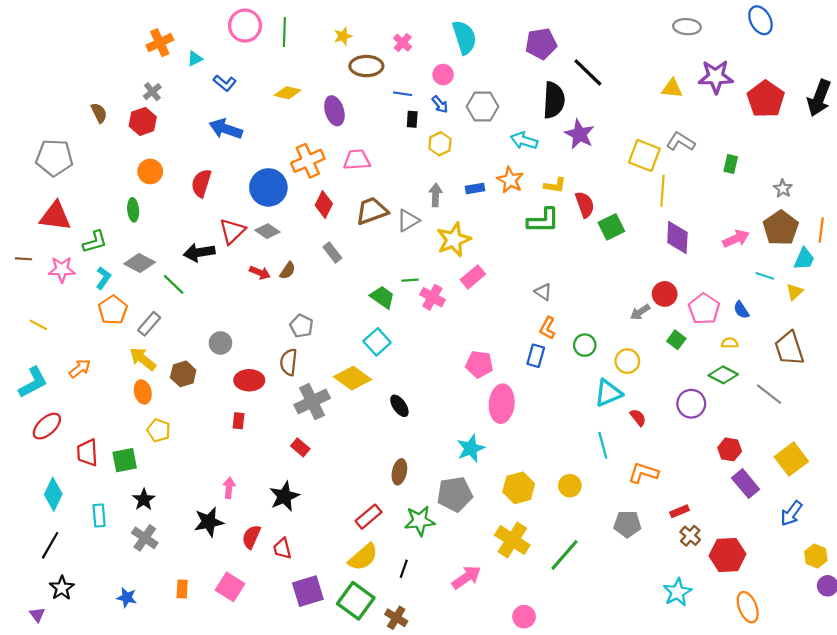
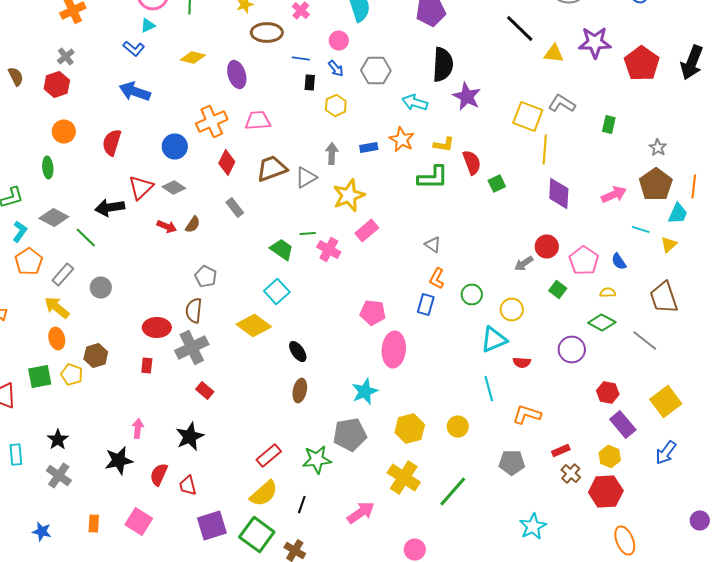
cyan triangle: (195, 59) -> (148, 26), moved
black line: (588, 72) -> (520, 28), moved
blue circle: (268, 187) -> (175, 146), size x0.7
green square: (611, 227) -> (497, 184), size x0.7
gray circle: (220, 343) -> (101, 288), moved
brown hexagon: (183, 374) -> (96, 356), moved
gray cross: (312, 402) -> (192, 348), moved
red semicircle: (638, 418) -> (522, 362), turned 132
green square: (125, 460) -> (40, 376), moved
brown ellipse: (399, 472) -> (300, 390), moved
yellow hexagon: (816, 556) -> (610, 456), moved
cyan star: (677, 592) -> (533, 526), moved

